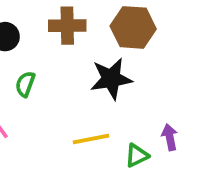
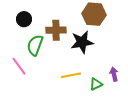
brown cross: (67, 26) -> (56, 30), moved
green semicircle: (25, 84) -> (35, 45), size x1.5

